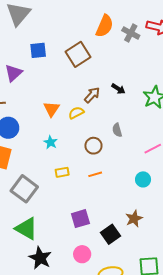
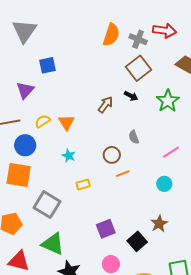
brown square: (78, 54) -> (139, 68), moved
yellow semicircle: (76, 113) -> (43, 121), moved
orange line: (95, 174) -> (123, 174), moved

